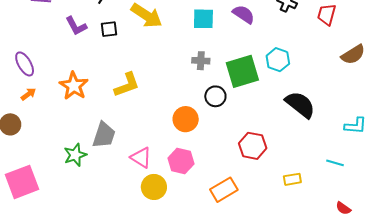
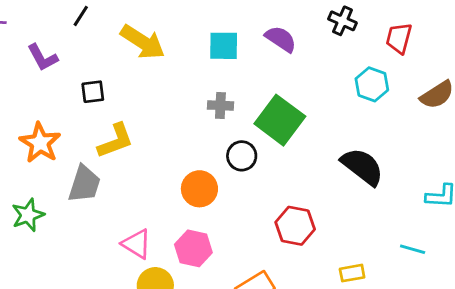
black square: (109, 29) -> (93, 92), moved
cyan hexagon: (278, 60) -> (372, 84), moved
green square: (242, 71) -> (280, 120), turned -36
gray trapezoid: (104, 135) -> (84, 184), moved
green star: (75, 155) -> (28, 215), moved

